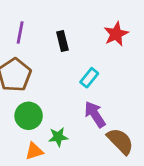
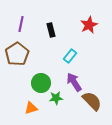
green circle: (29, 116) -> (41, 83), moved
green star: (58, 137) -> (56, 98), moved

